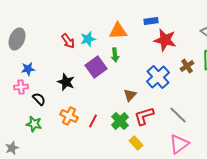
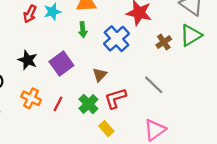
red arrow: (68, 41) -> (30, 14), turned 63
purple square: (96, 67) -> (61, 63), moved
blue cross: (158, 77) -> (117, 39), moved
gray line: (178, 115) -> (154, 85), moved

